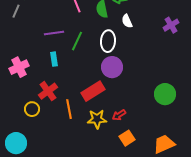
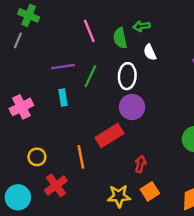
red cross: (48, 91) -> (56, 185), moved
red arrow: (119, 115) -> (140, 164), turned 136
yellow star: (97, 119) -> (119, 196), moved

